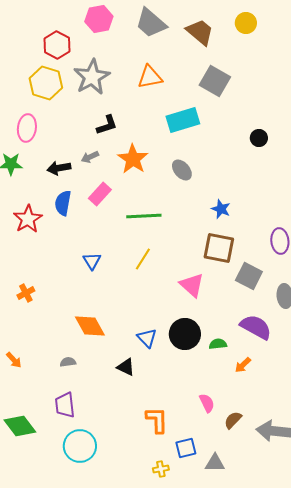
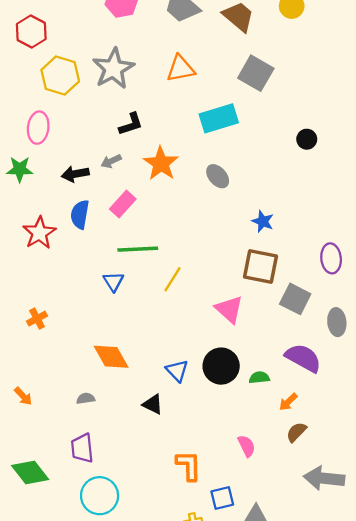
red hexagon: (57, 45) -> (31, 32), moved
green line: (144, 216) -> (138, 249), moved
brown semicircle: (233, 420) -> (296, 432), moved

